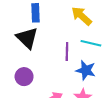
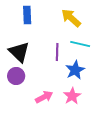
black triangle: (27, 38) -> (19, 52), moved
blue star: (86, 70) -> (75, 70), turned 30

